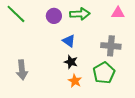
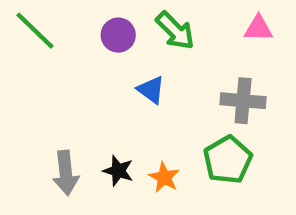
green arrow: (80, 14) -> (175, 31), turned 48
black star: (71, 62) -> (118, 171), moved
gray arrow: (22, 70) -> (66, 173), moved

